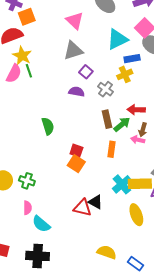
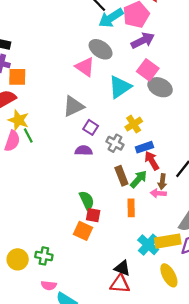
orange square: (27, 17) -> (17, 77), turned 30
pink triangle: (75, 21) -> (85, 67), moved
blue rectangle: (132, 59) -> (144, 147), moved
red arrow: (136, 110) -> (152, 161), turned 66
green semicircle: (48, 126) -> (87, 200), moved
orange square: (76, 164) -> (83, 231), moved
pink semicircle: (27, 208) -> (49, 285), turned 104
red triangle: (82, 208) -> (120, 284), moved

